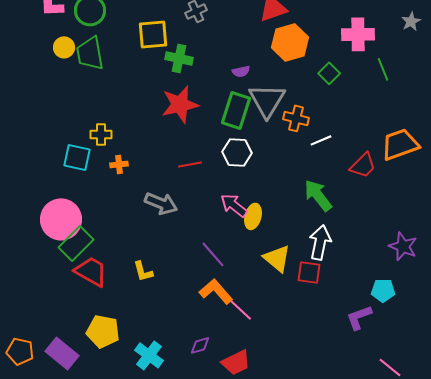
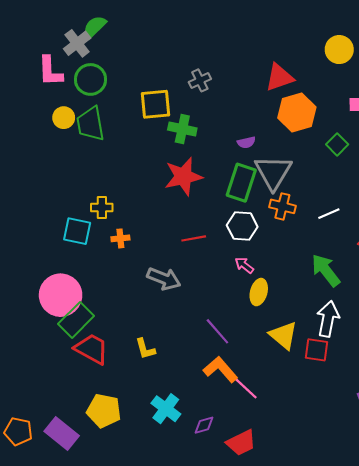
orange cross: (296, 118) -> (282, 206), moved
pink arrow: (234, 205) -> (244, 265), moved, size x0.7
cyan cross: (149, 355) -> (166, 409), moved

